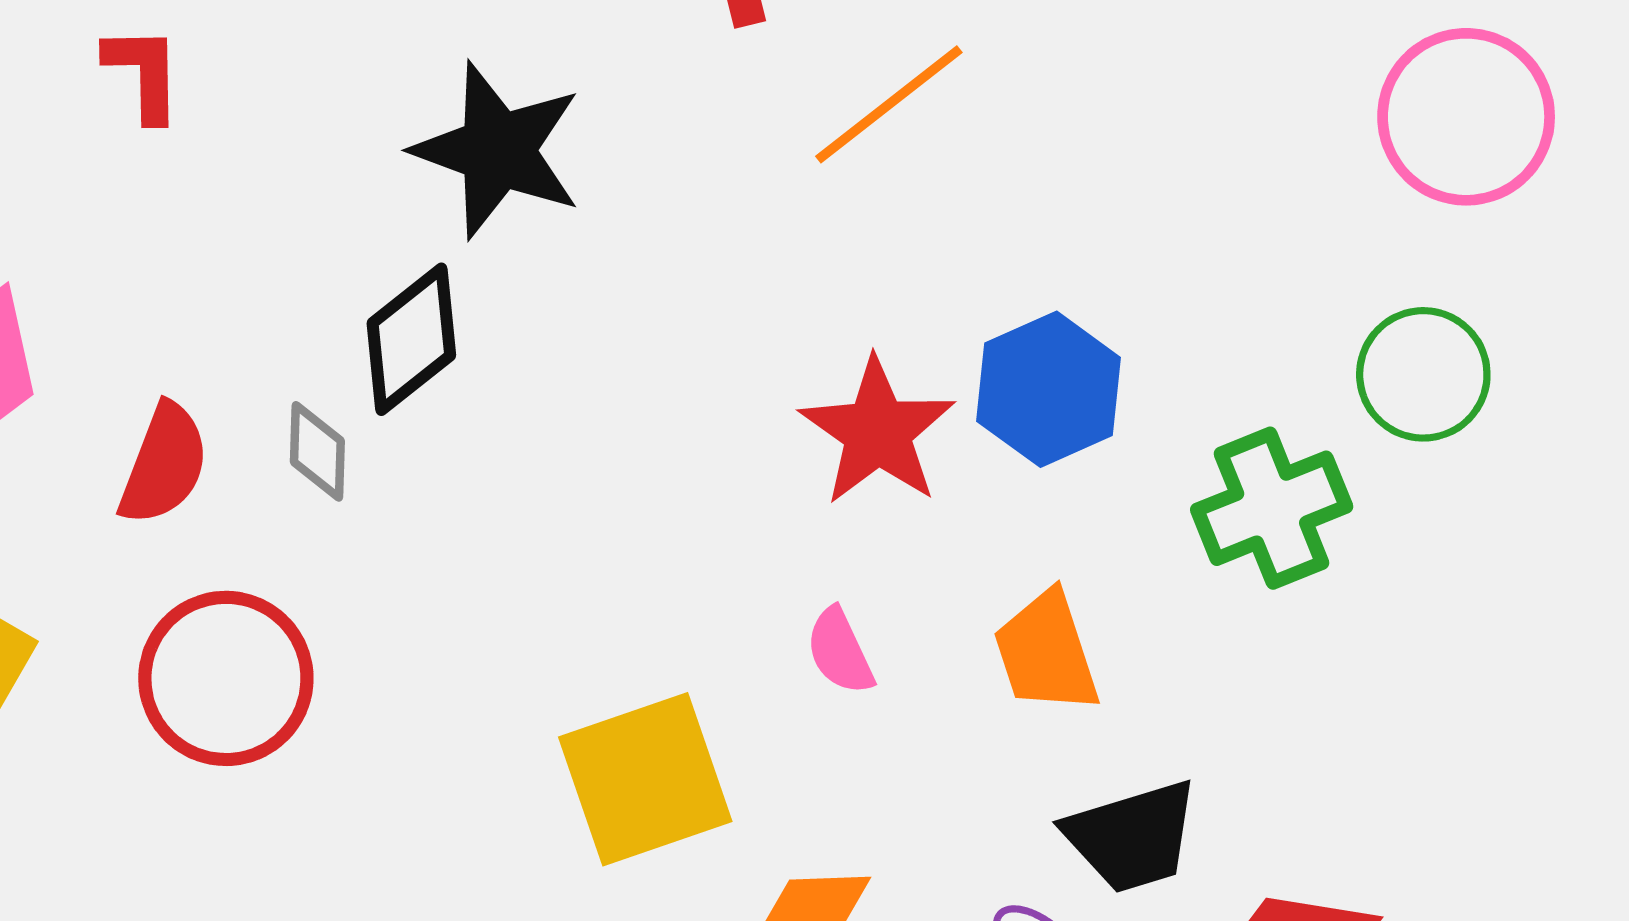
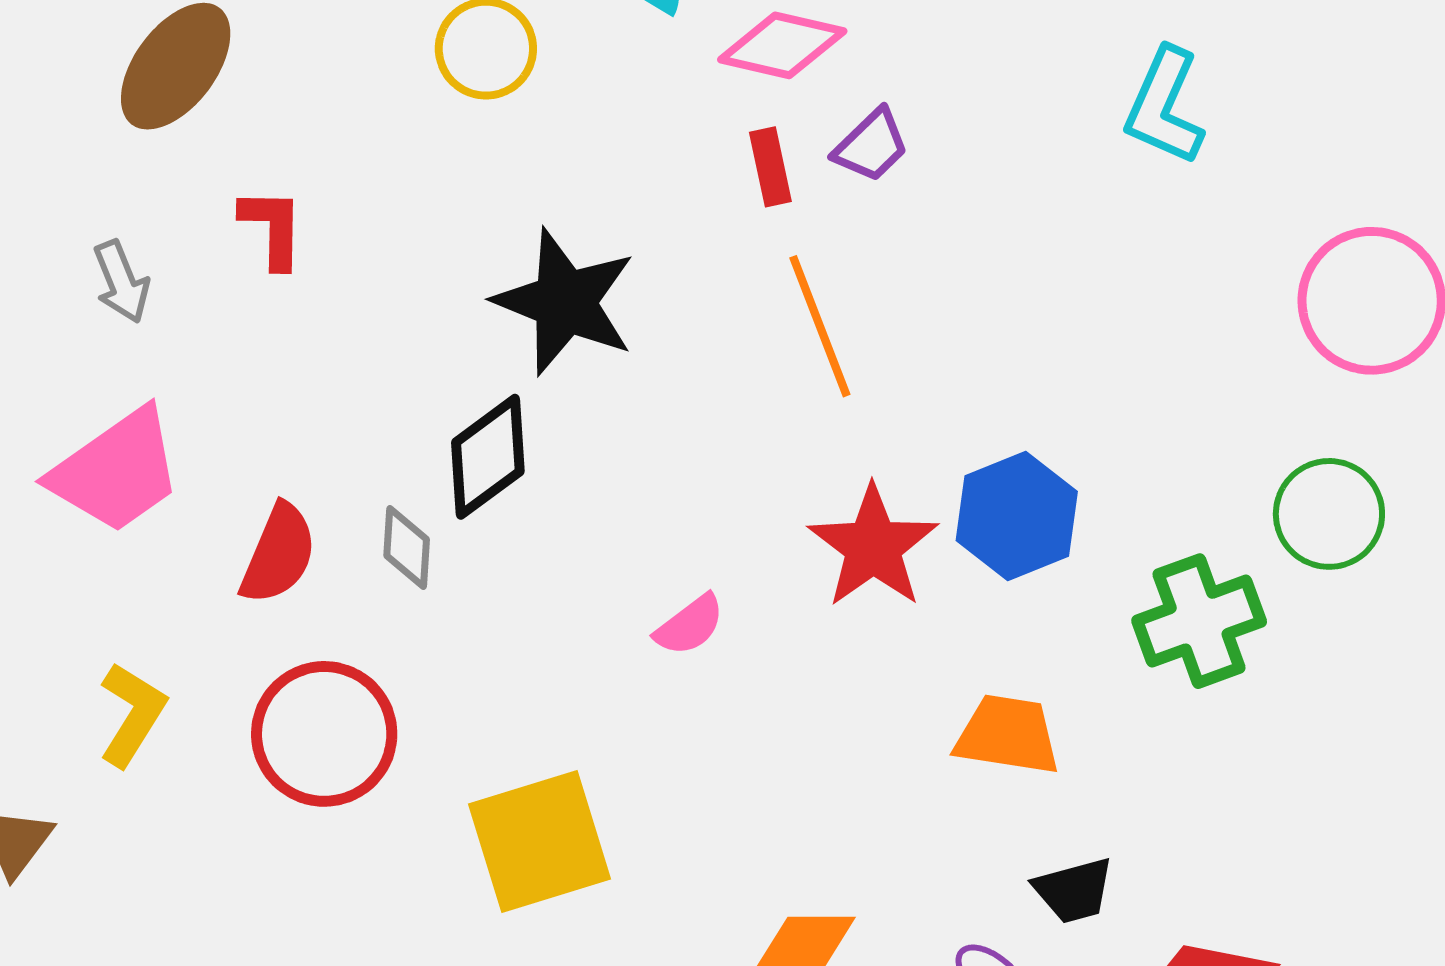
orange line: (889, 104) -> (820, 326), moved, turned -75
pink semicircle: (840, 651) -> (690, 625), moved, turned -104
orange trapezoid: (1046, 652) -> (1008, 735), turned 115
yellow square: (645, 779) -> (539, 842), moved
black trapezoid: (1132, 836) -> (1074, 890), size x0.7

